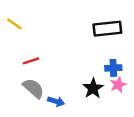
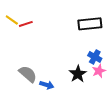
red line: (31, 61) -> (26, 24), moved
blue cross: (113, 68) -> (95, 57), turned 32

